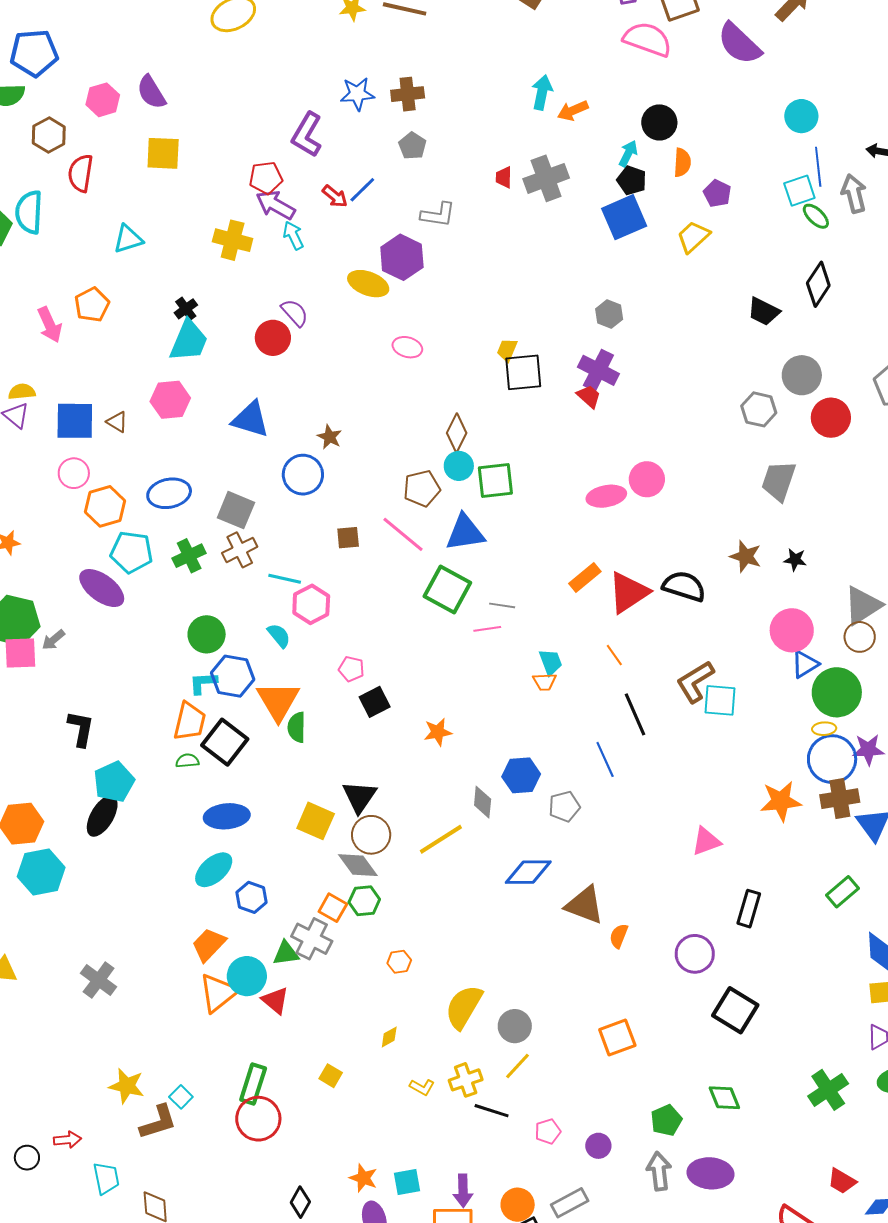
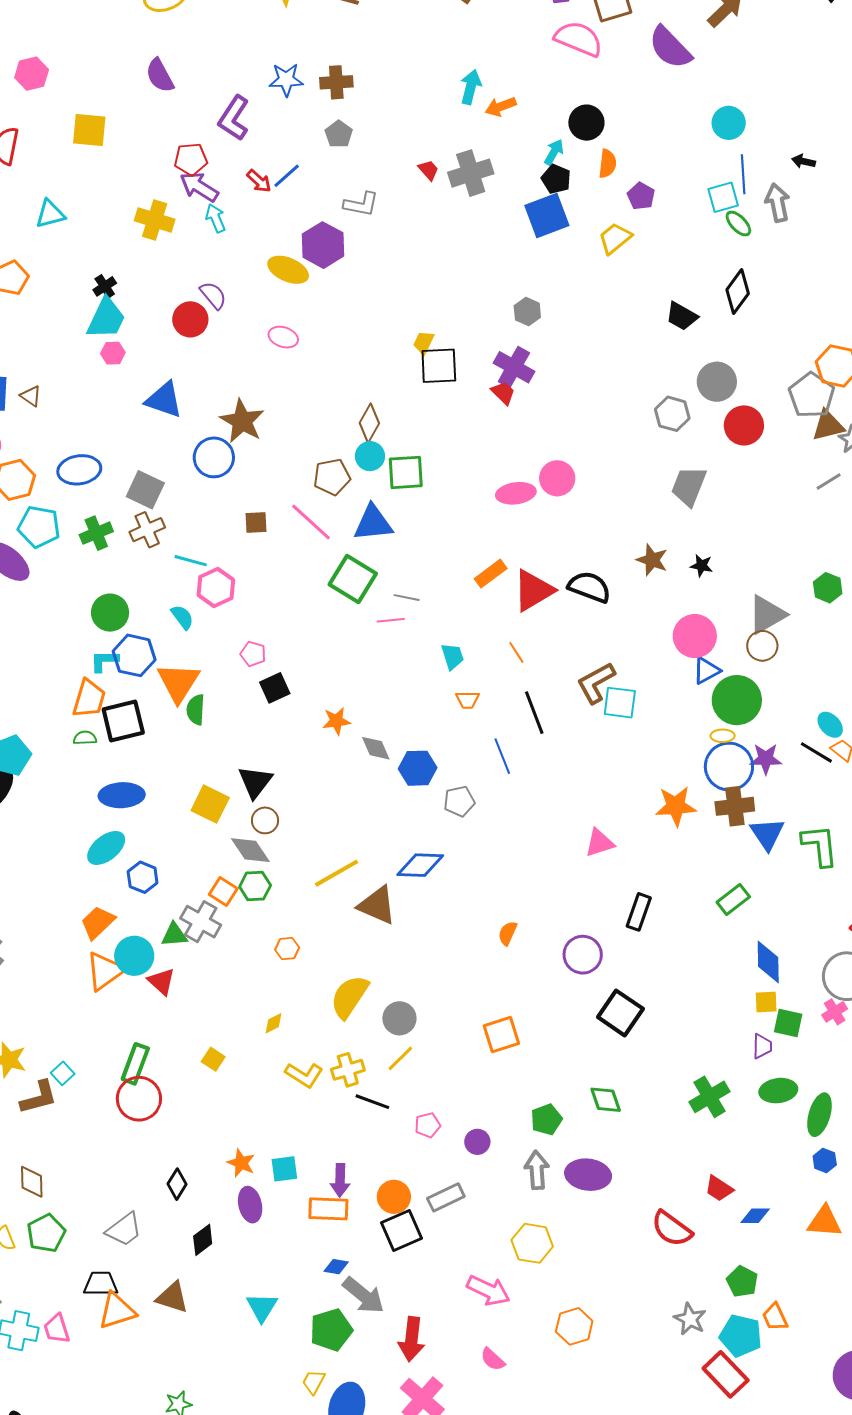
purple semicircle: (151, 92) -> (160, 76), moved
red trapezoid: (504, 177) -> (429, 170), turned 135
pink ellipse: (407, 347) -> (283, 337), moved
pink hexagon: (170, 400) -> (113, 353), moved, size x0.6
brown star: (329, 437) -> (242, 421), size x1.8
orange trapezoid: (544, 682) -> (468, 700), moved
black square: (225, 742) -> (123, 721), turned 36
gray diamond: (483, 802) -> (376, 748), moved, turned -32
brown circle: (371, 835) -> (265, 820), size x0.7
yellow line: (441, 839) -> (337, 873), moved
brown triangle: (585, 905) -> (377, 905), moved
yellow L-shape: (422, 1087) -> (304, 1075), size x1.5

